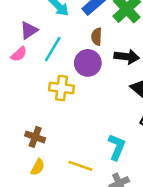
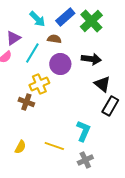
brown semicircle: (97, 37) -> (54, 39), moved, turned 96
yellow cross: (61, 88) -> (39, 84), turned -30
brown cross: (35, 137) -> (26, 102), moved

